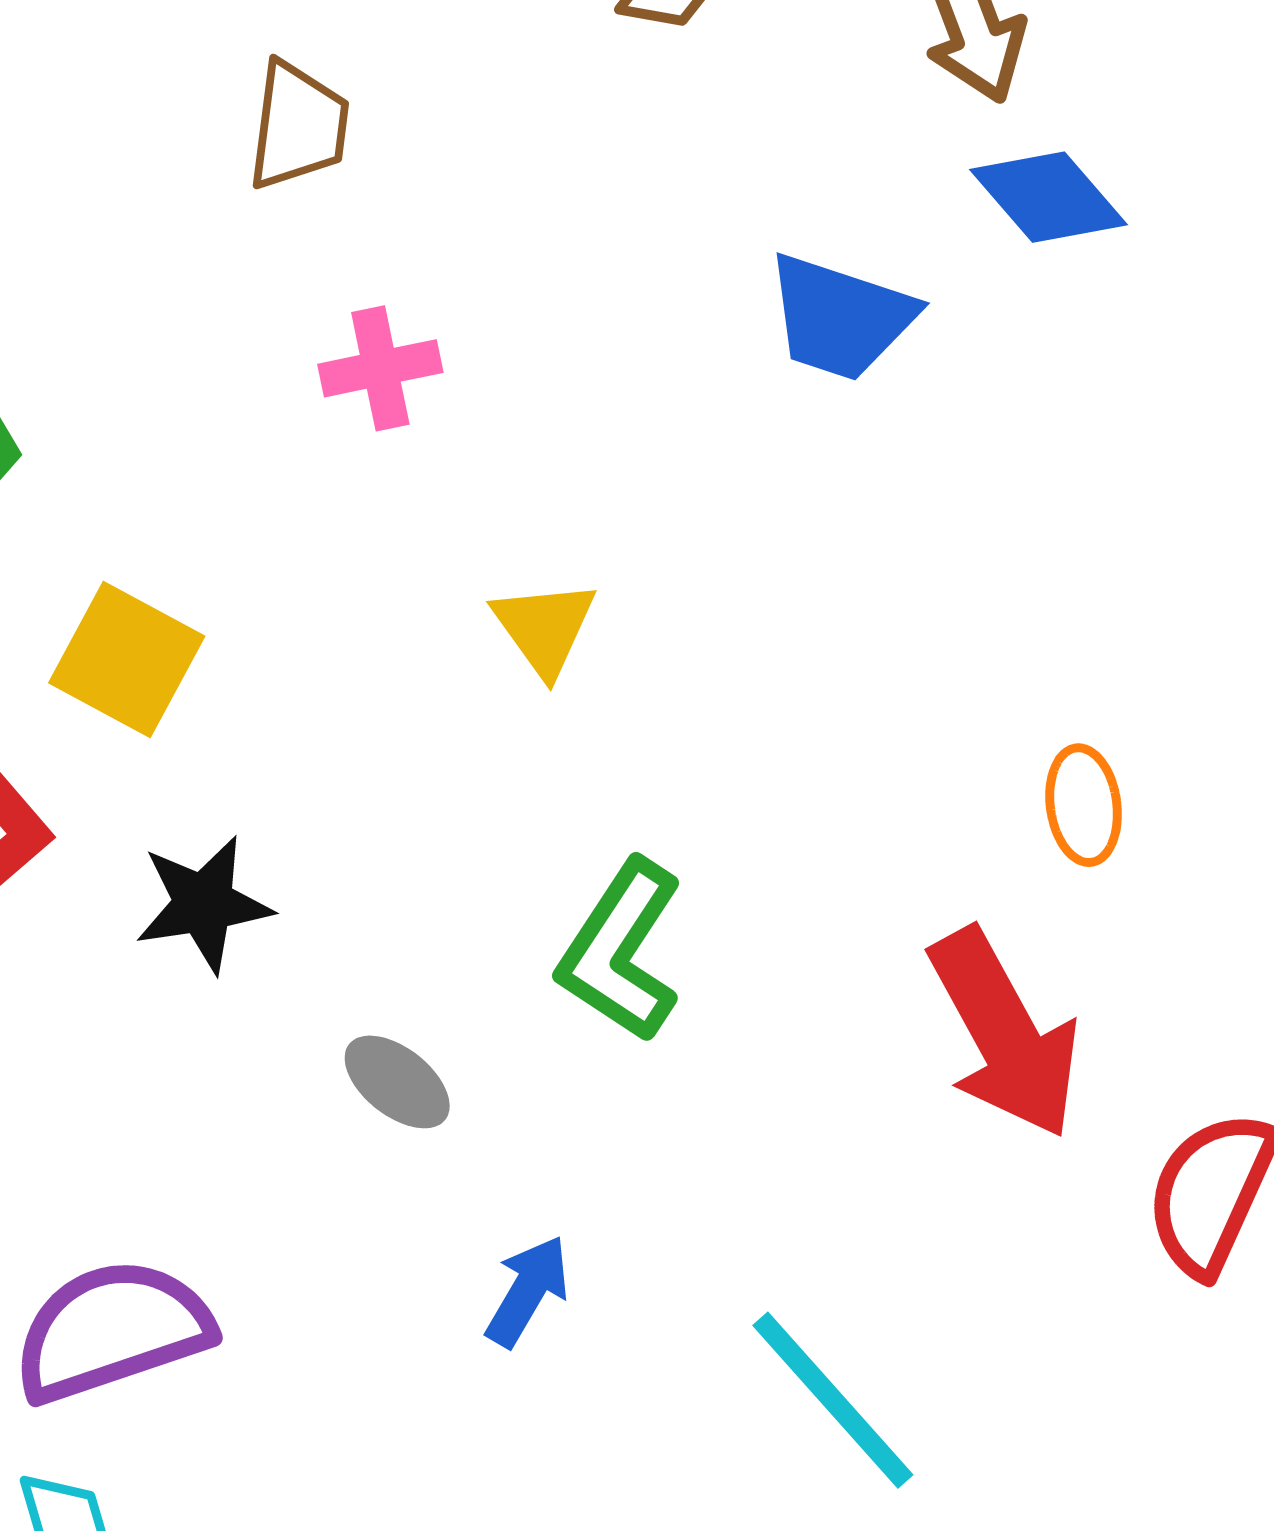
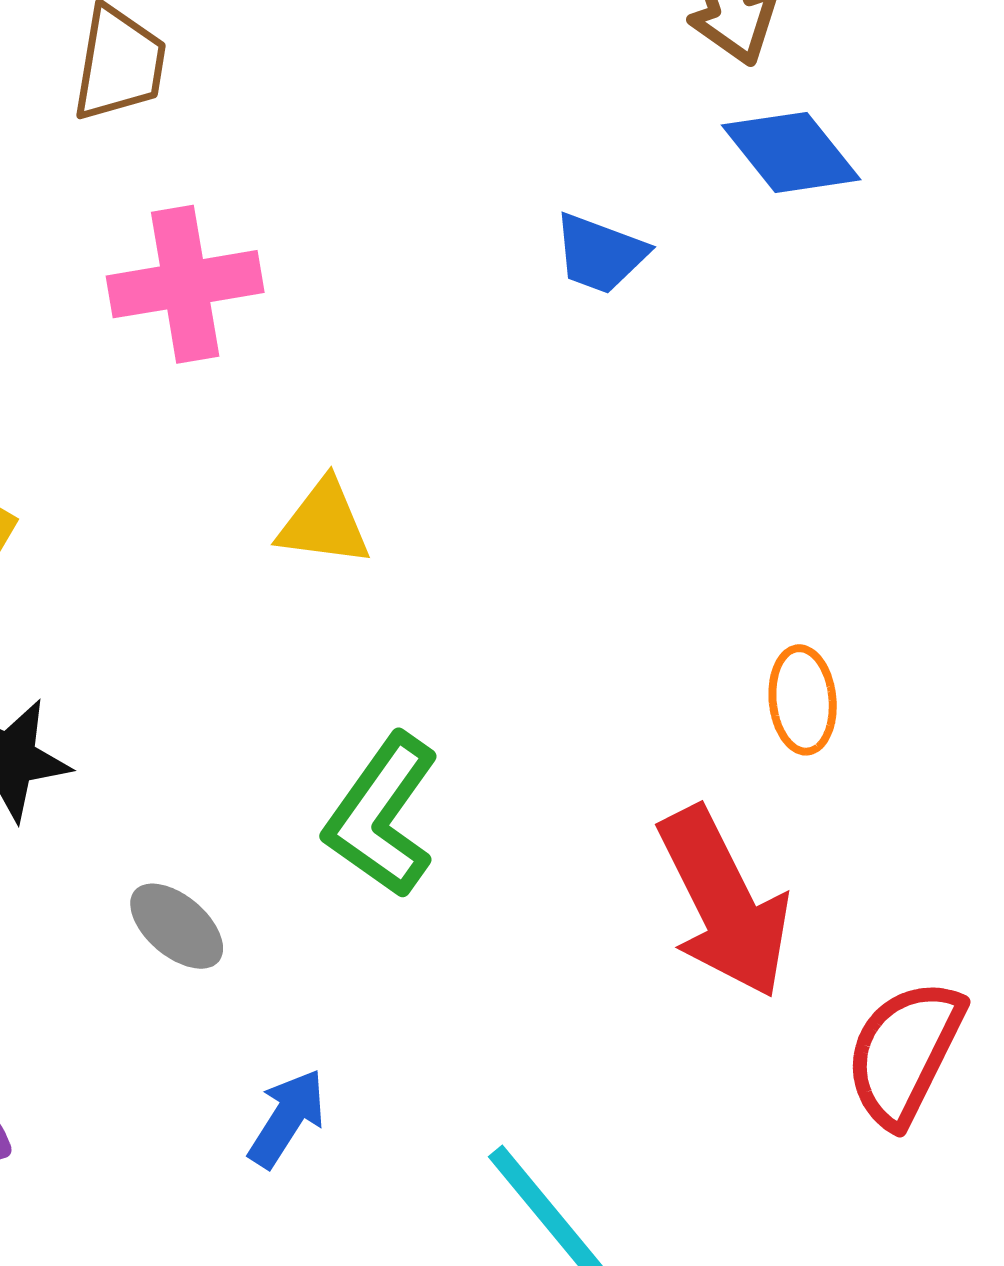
blue trapezoid: (840, 317) -> (600, 254), size x0.7
pink cross: (380, 368) -> (185, 284), size x1.4
yellow triangle: (544, 628) -> (324, 523), turned -49

